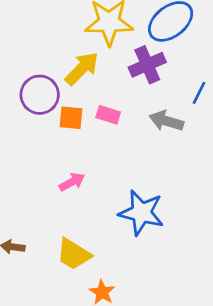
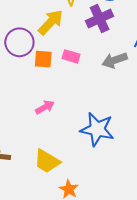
gray arrow: (166, 121) -> (115, 60), turned -35

